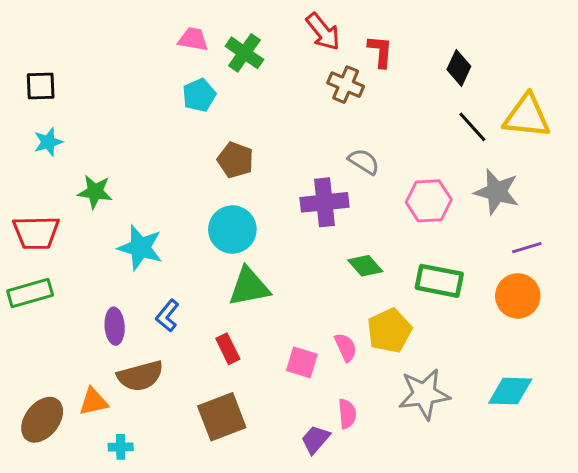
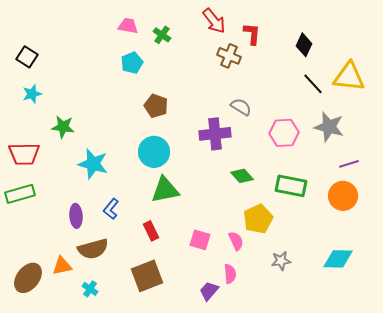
green cross: (244, 53) -> (162, 35), size x0.7
black square: (41, 86) -> (27, 57), turned 35
pink semicircle: (346, 347) -> (236, 241), moved
gray star: (424, 394) -> (281, 261), size x0.6
cyan cross: (121, 447) -> (90, 289), moved, turned 35

